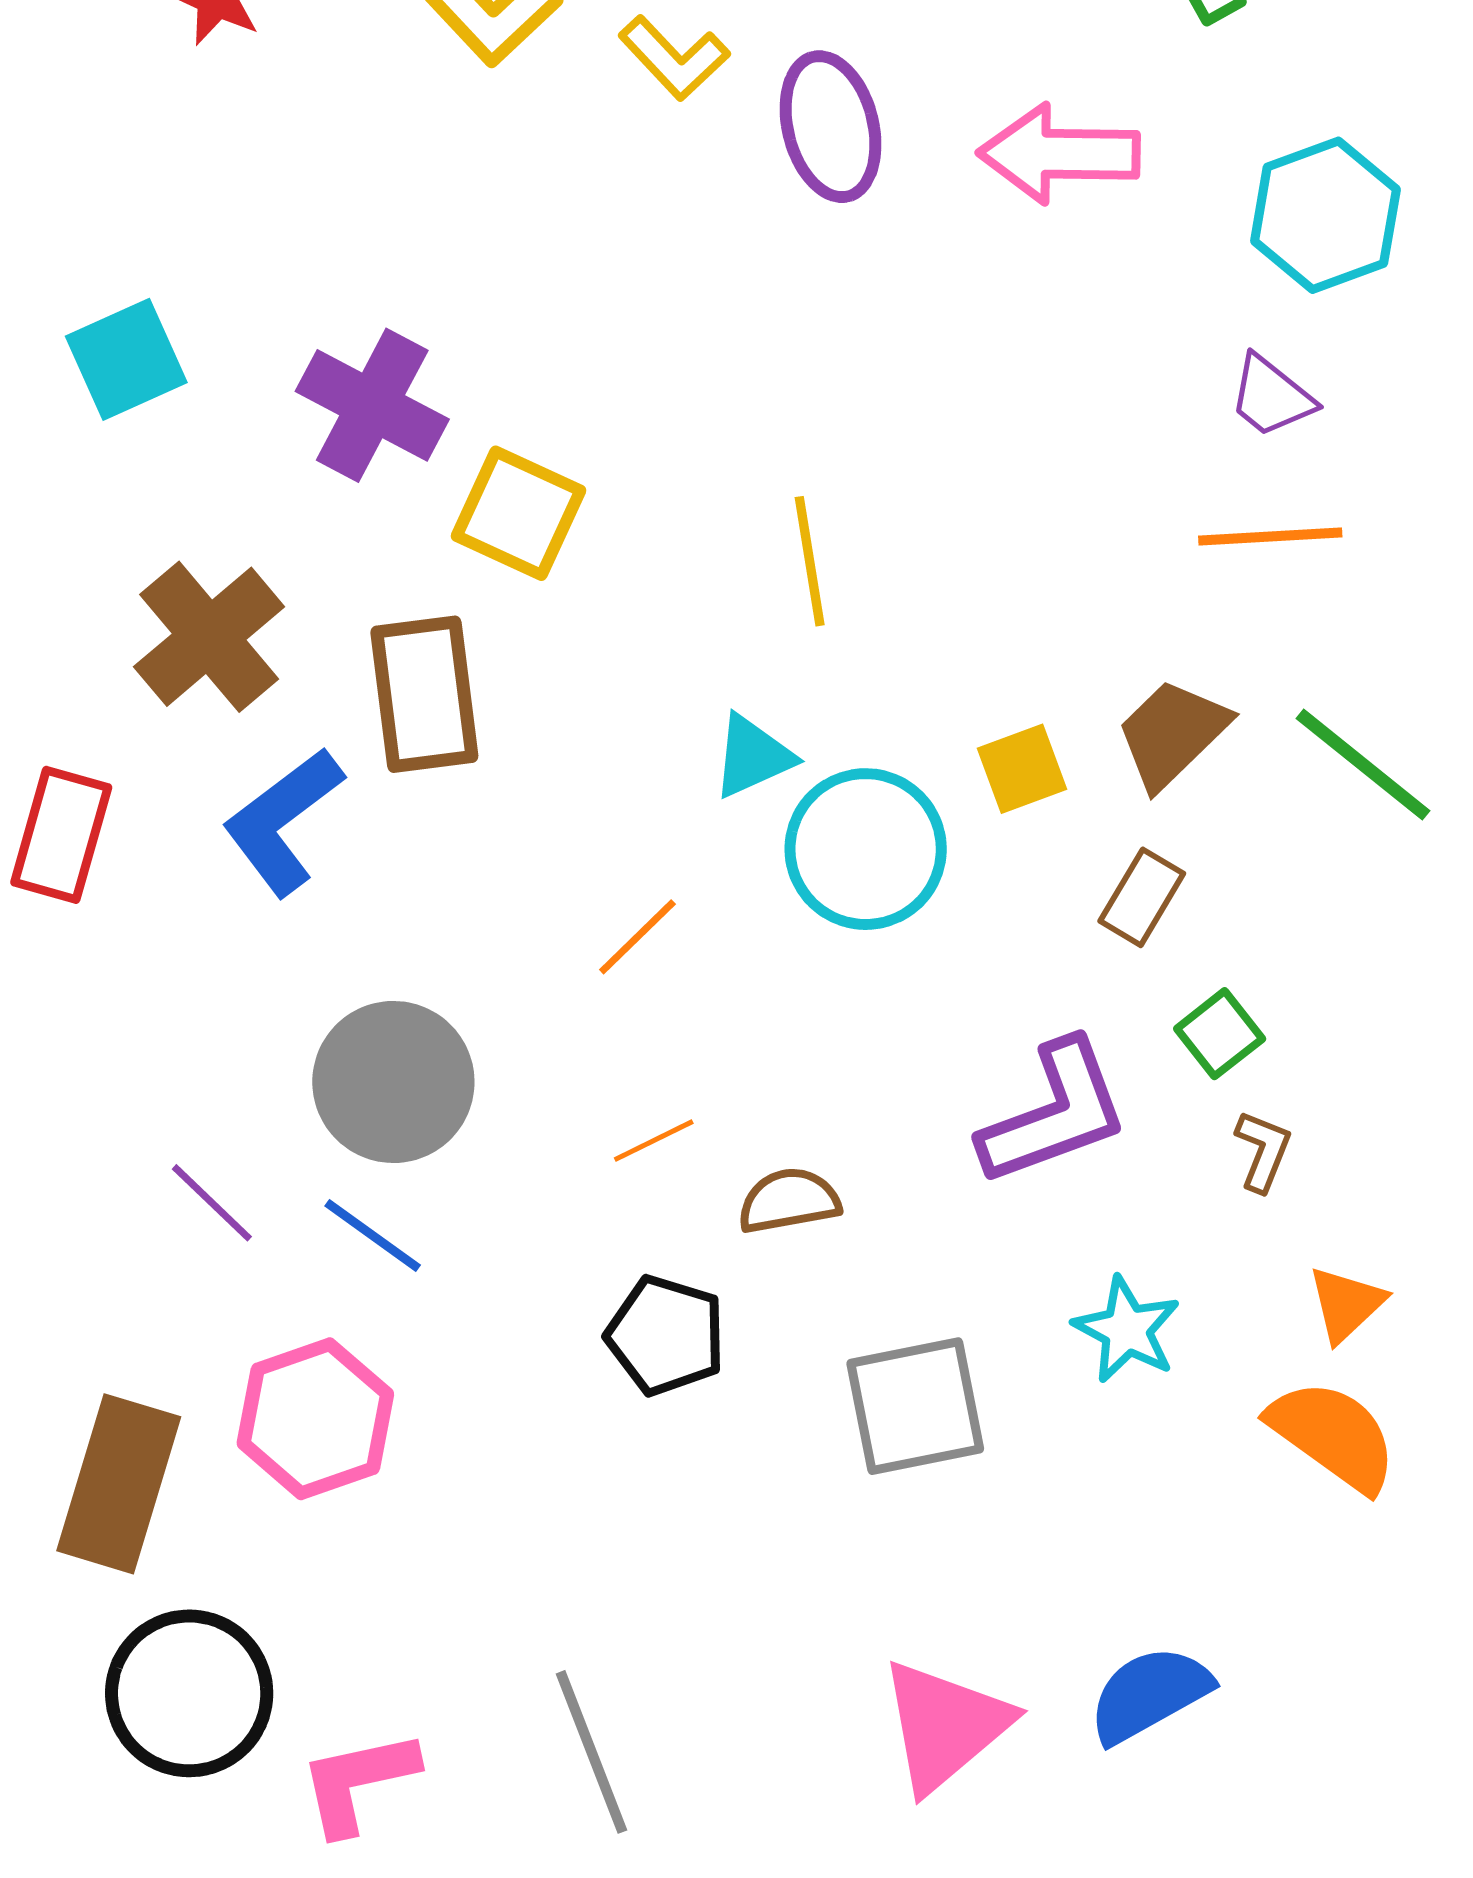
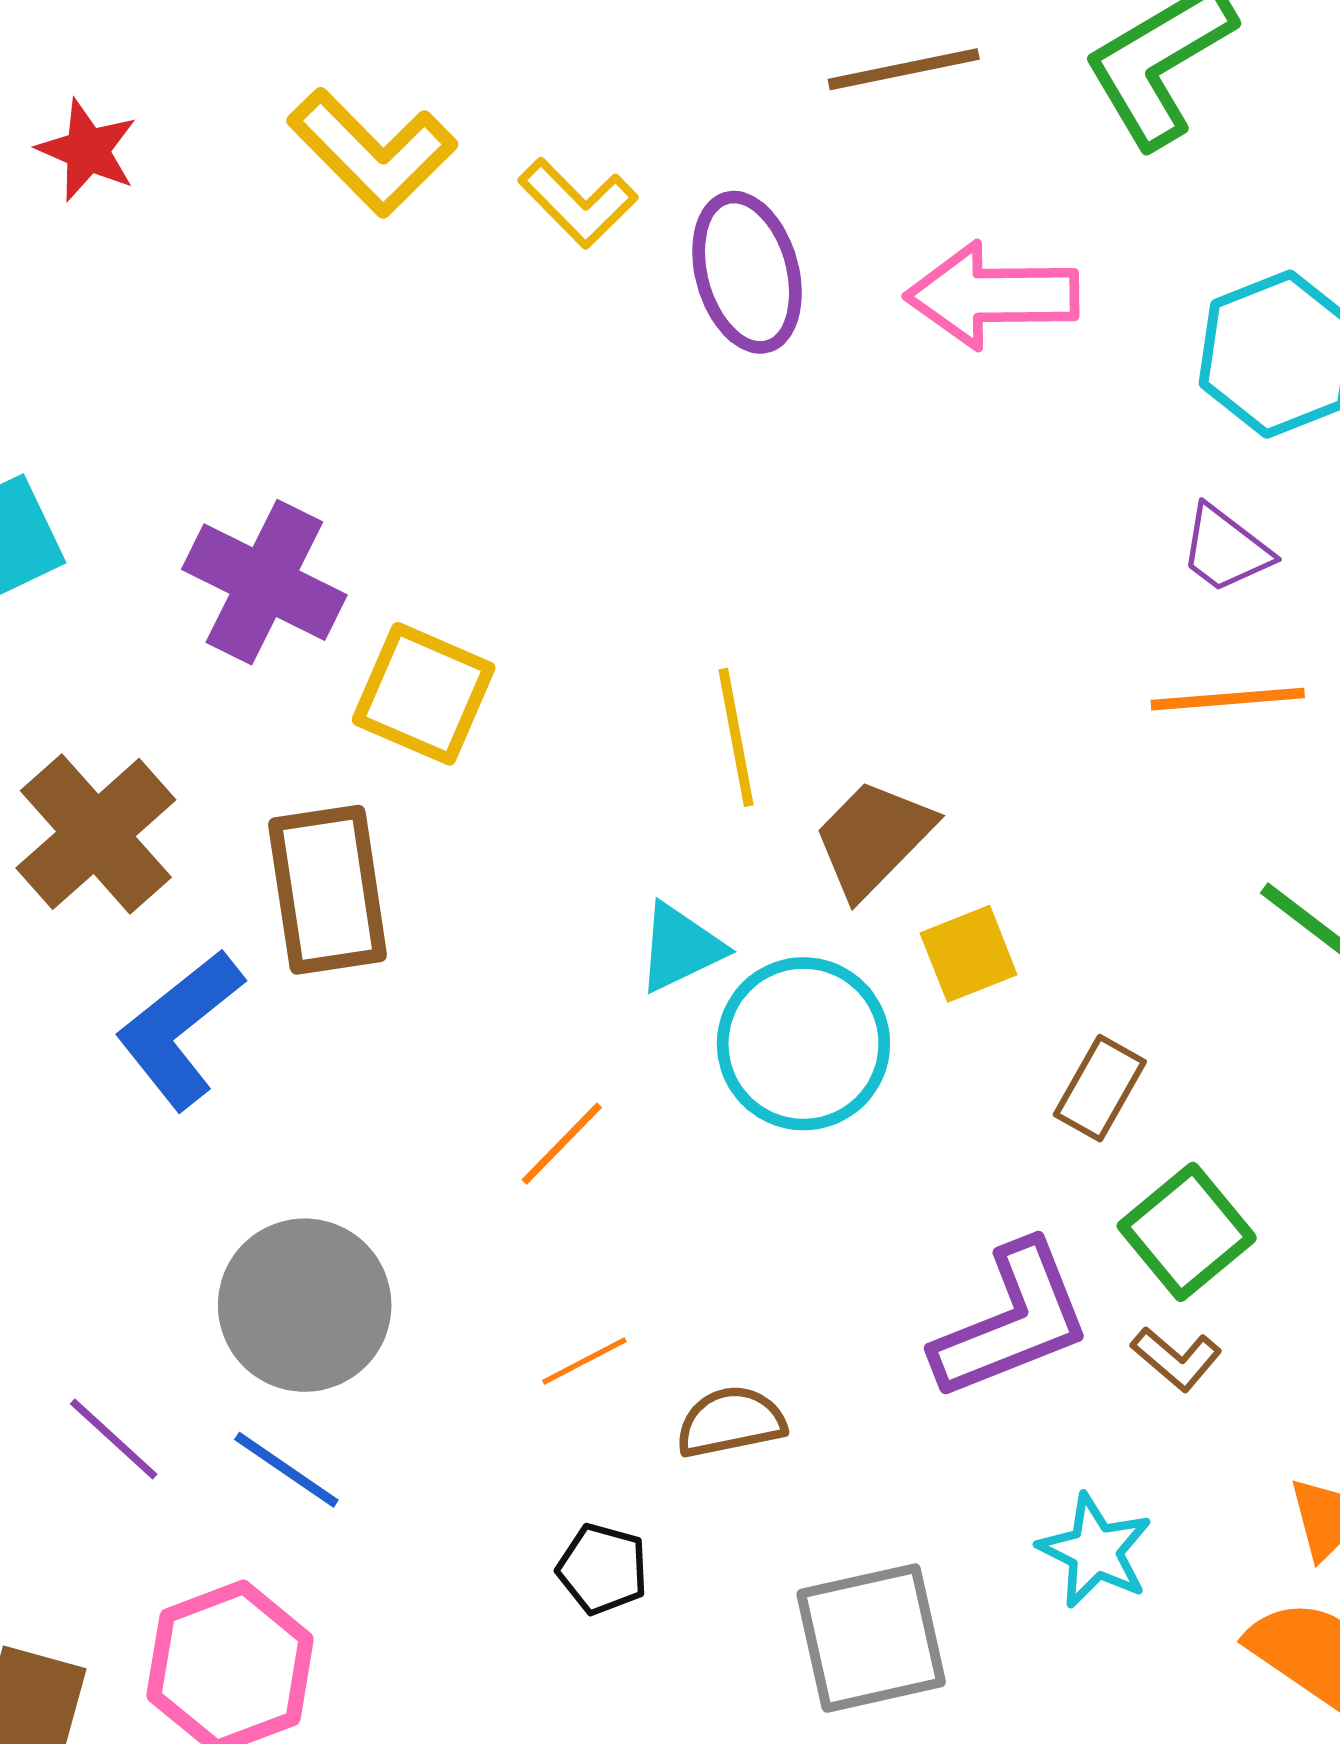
brown trapezoid: (1172, 734) -> (873, 838), moved
green square: (1220, 1034) -> (1187, 1232), size x1.4
brown L-shape: (1263, 1151) -> (1176, 1359), moved, turned 110
black pentagon: (666, 1335) -> (602, 1569), size x0.7

